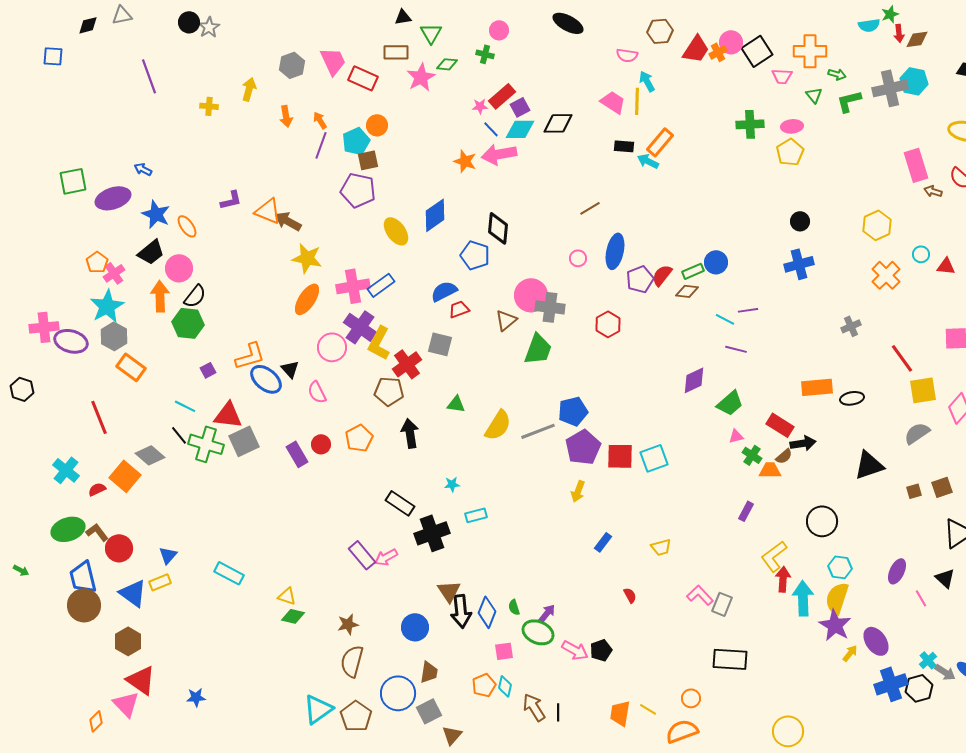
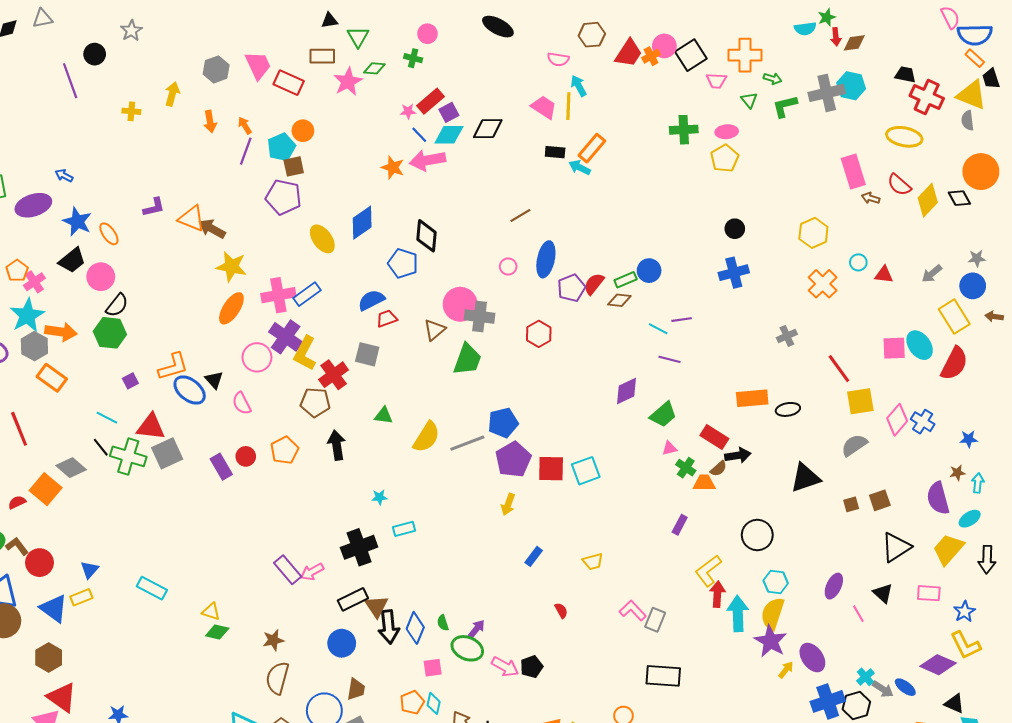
black circle: (189, 22) -> (95, 54), moved
orange arrow: (160, 296) -> (61, 332), moved, turned 100
black rectangle: (400, 503) -> (353, 599), moved, turned -60

